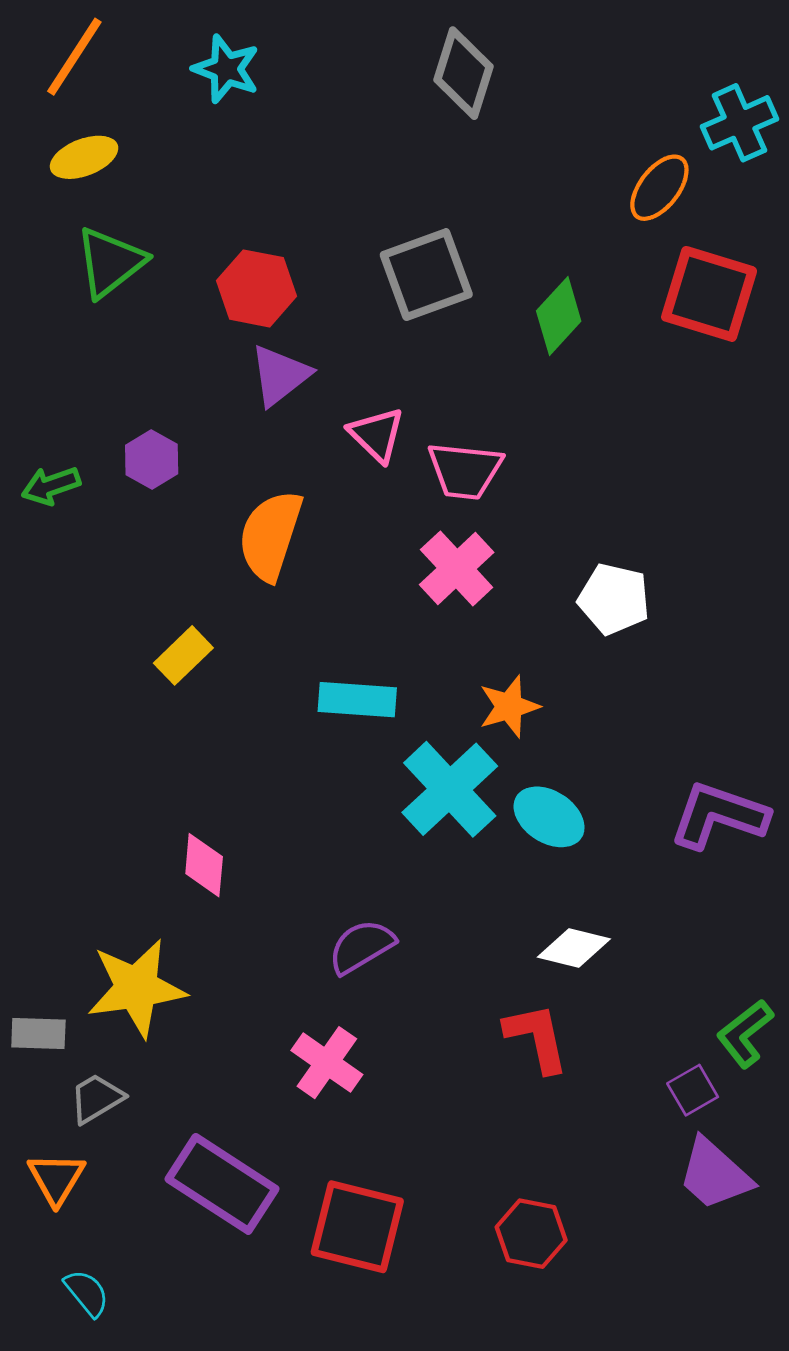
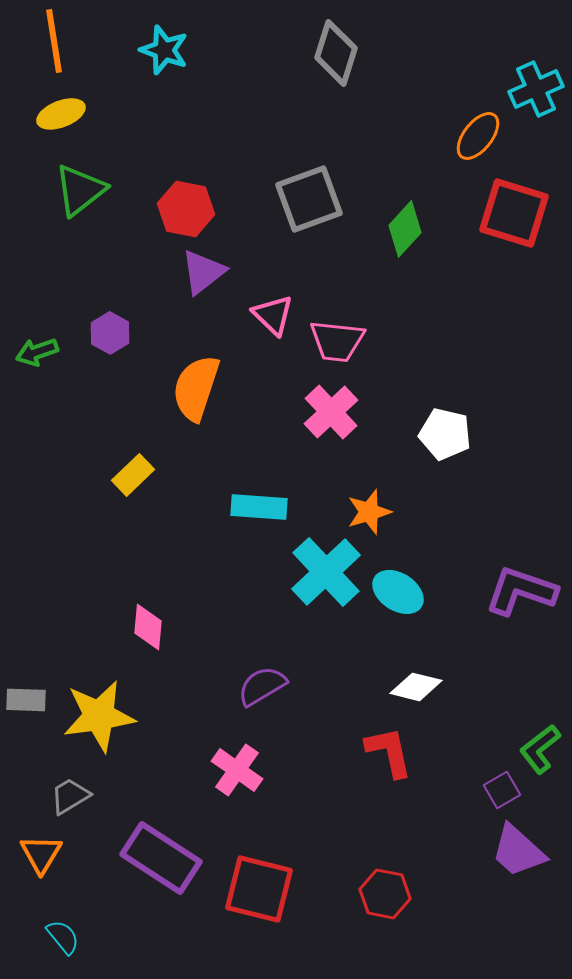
orange line: (74, 57) -> (54, 41), turned -42
gray rectangle: (38, 1034) -> (26, 700), moved

